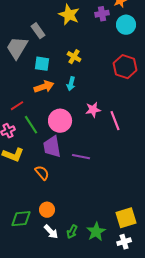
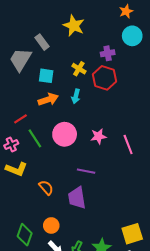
purple cross: (102, 14) -> (108, 53), moved
red hexagon: (125, 67) -> (105, 78), moved
pink star: (93, 110) -> (98, 136), moved
pink line: (115, 121) -> (128, 145), moved
purple trapezoid: (52, 147) -> (77, 198), moved
green diamond: (21, 219) -> (25, 235), turned -65

